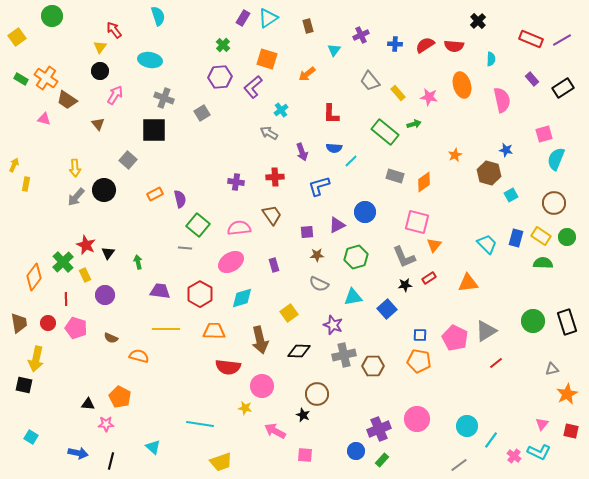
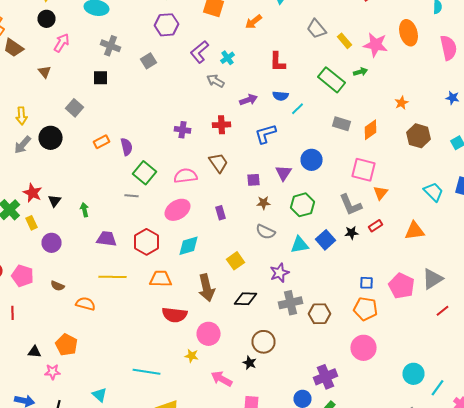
purple L-shape: (253, 87) -> (200, 52), moved
pink star: (429, 97) -> (376, 45), size x1.4
black square: (154, 130) -> (100, 78), size x0.6
purple arrow: (302, 152) -> (248, 100), turned -90
brown hexagon: (489, 173) -> (418, 136), moved
purple triangle: (337, 225) -> (284, 173), turned -30
red line: (66, 299) -> (12, 313), moved
blue square: (387, 309) -> (326, 240), moved
purple star: (333, 325) -> (280, 273), turned 30
pink circle: (417, 419) -> (364, 348), moved

